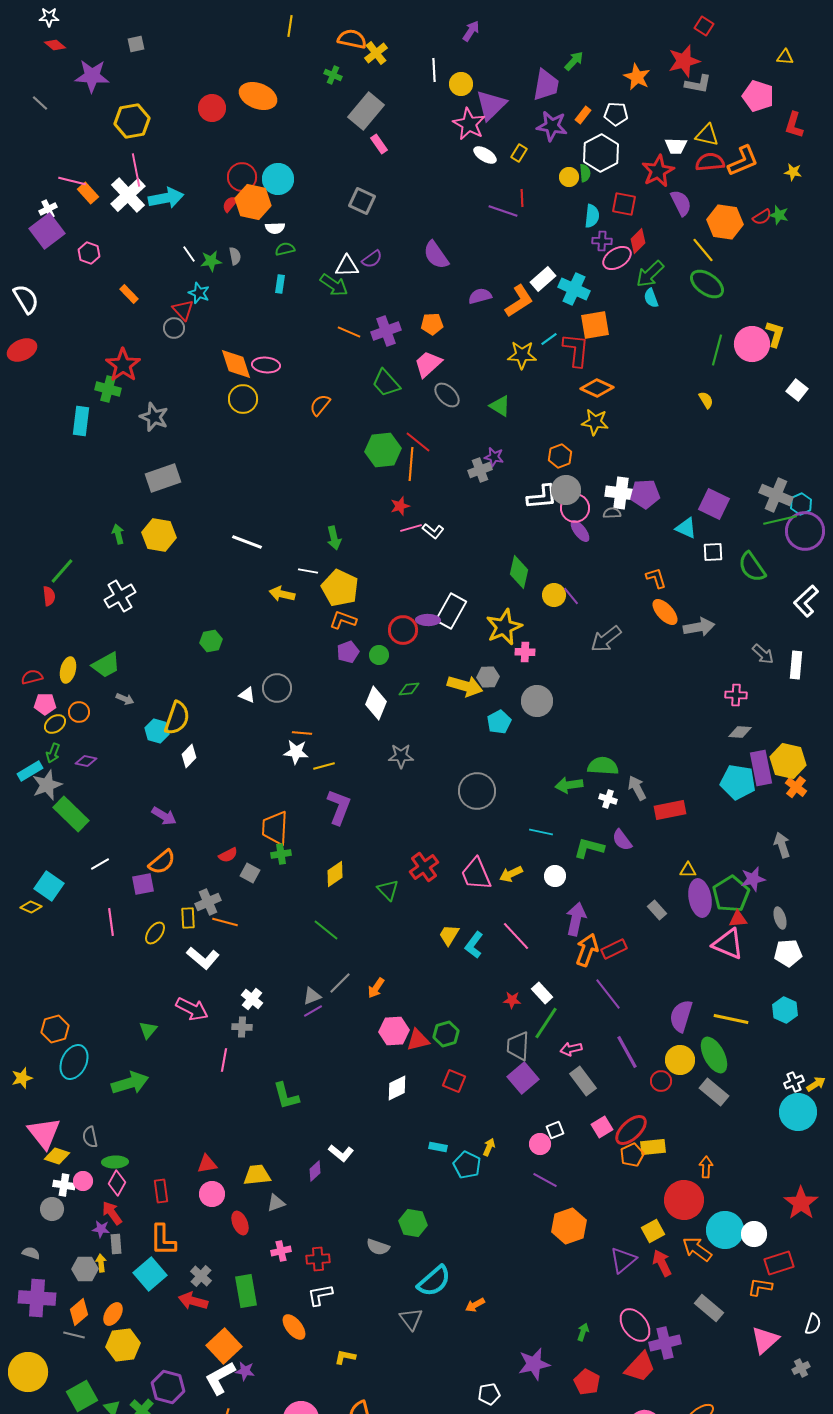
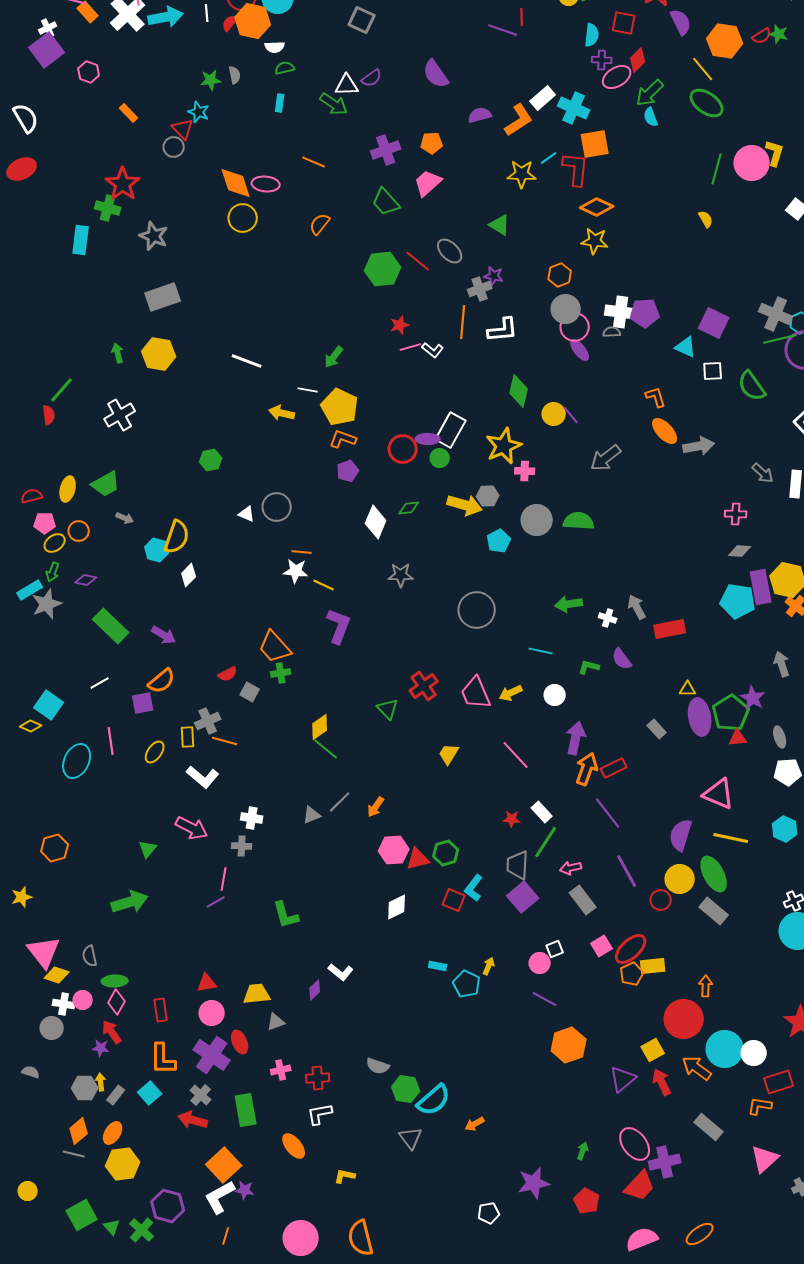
white line: (189, 254) -> (207, 13), moved, turned 30
orange line: (349, 332) -> (314, 162), moved
gray ellipse: (447, 395) -> (450, 251), moved
orange line: (411, 464) -> (463, 322), moved
white L-shape: (542, 497) -> (503, 330), moved
green arrow: (334, 538) -> (334, 357), turned 50
green circle: (379, 655) -> (440, 458), moved
yellow line: (324, 766) -> (324, 585), turned 40
green semicircle: (603, 766) -> (579, 521), moved
green rectangle: (71, 814) -> (111, 626), moved
orange trapezoid: (275, 828) -> (275, 647), turned -45
green L-shape: (589, 848) -> (589, 667), size x0.7
yellow diamond: (335, 874) -> (320, 727), moved
purple star: (753, 879) -> (753, 698), turned -30
pink triangle: (728, 944) -> (719, 794), moved
cyan L-shape: (474, 945) -> (474, 888), moved
white cross: (252, 999) -> (252, 818), turned -30
purple line: (313, 1011) -> (216, 902), moved
cyan ellipse: (74, 1062) -> (77, 761), moved
green hexagon: (413, 1223) -> (406, 1089), moved
gray rectangle: (116, 1244) -> (116, 1095), moved, turned 42
cyan square: (150, 1274) -> (150, 1093), size x0.7
purple cross: (37, 1298) -> (212, 1055), moved, turned 30
yellow circle: (28, 1372) -> (28, 1191), size x0.5

